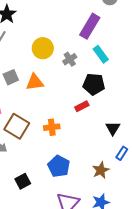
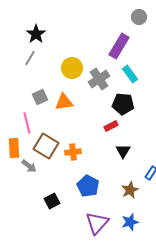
gray cross: (70, 59) -> (99, 79), size x1.5
orange cross: (52, 127) -> (73, 152), moved
black triangle: (113, 128) -> (123, 151), moved

